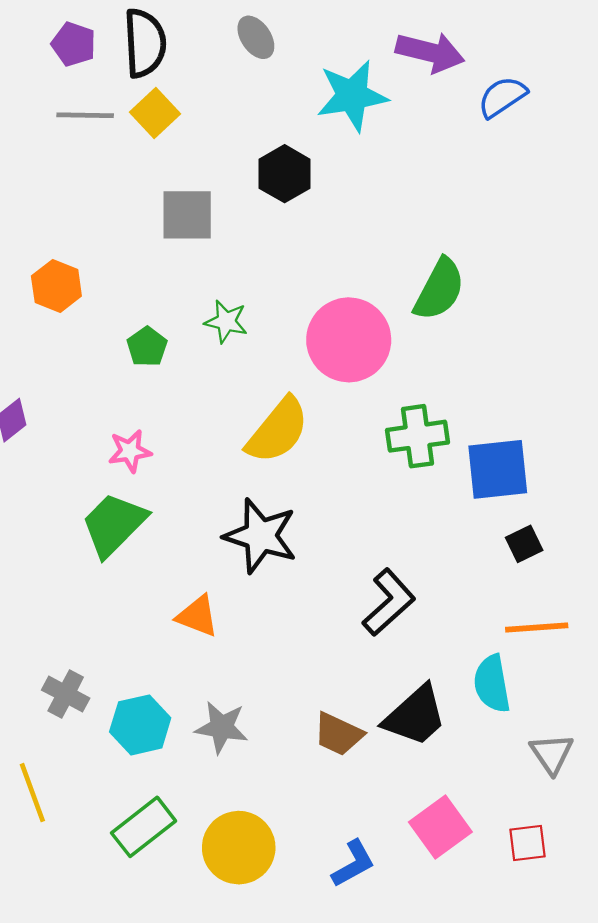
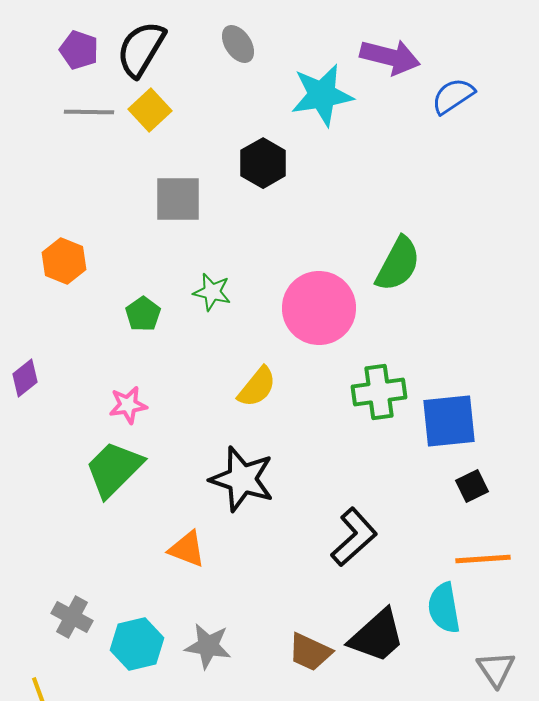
black semicircle: (145, 43) -> (141, 49), turned -146
yellow semicircle: (278, 430) -> (257, 387), size x0.7

